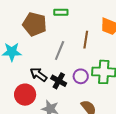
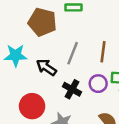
brown line: (86, 40) -> (103, 52), moved
black arrow: (38, 74) -> (46, 67), moved

